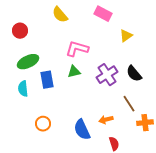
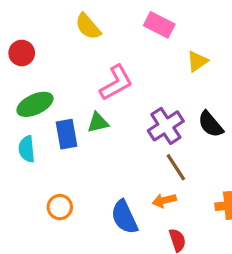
pink L-shape: (77, 49) -> (116, 83), turned 135
green triangle: (74, 72) -> (98, 123), moved
brown line: (129, 104) -> (176, 167), moved

